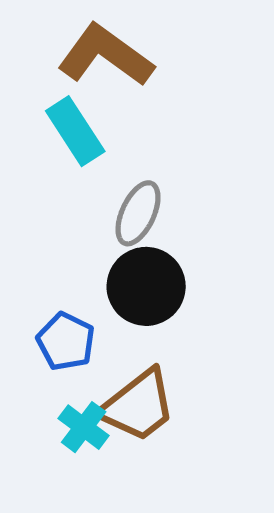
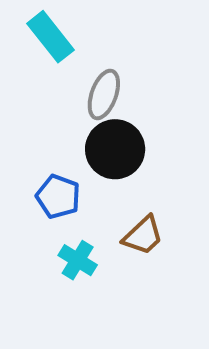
brown trapezoid: (138, 406) -> (143, 236), moved, size x0.7

